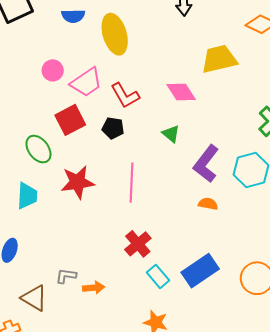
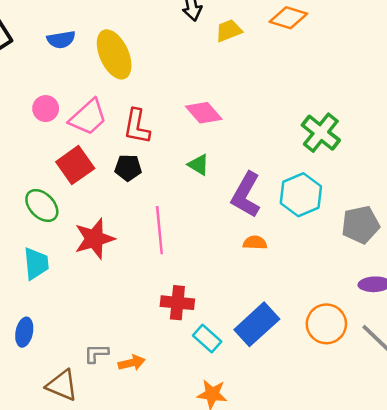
yellow trapezoid: (219, 59) -> (229, 31), moved, size x0.6
red L-shape: (125, 95) -> (137, 126), turned 48
red cross: (138, 244) -> (177, 303), turned -36

